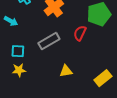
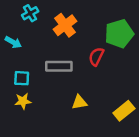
gray rectangle: (49, 41) -> (59, 66), turned 30

